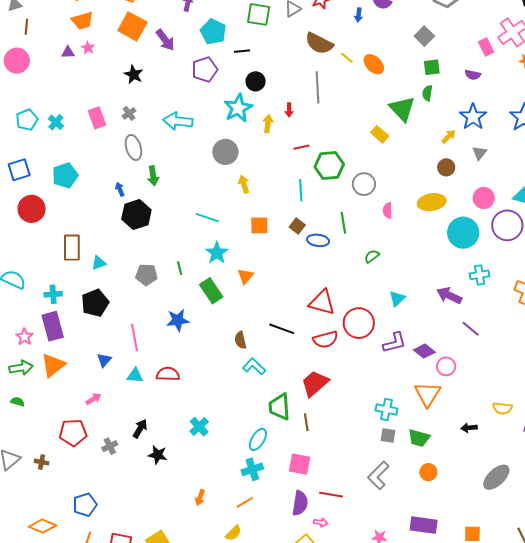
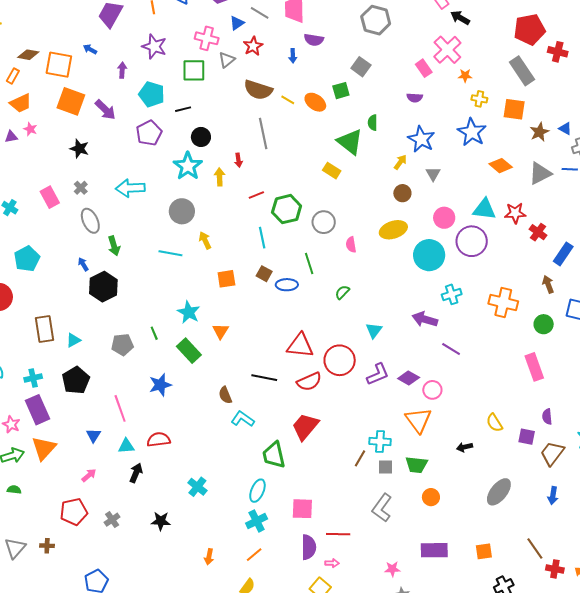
green square: (432, 67) -> (341, 91), moved
cyan line: (207, 218) -> (170, 253), moved
yellow semicircle: (502, 408) -> (494, 423), turned 60
brown line: (306, 422) -> (360, 458), moved, turned 48
black arrow: (140, 429) -> (136, 473), moved

